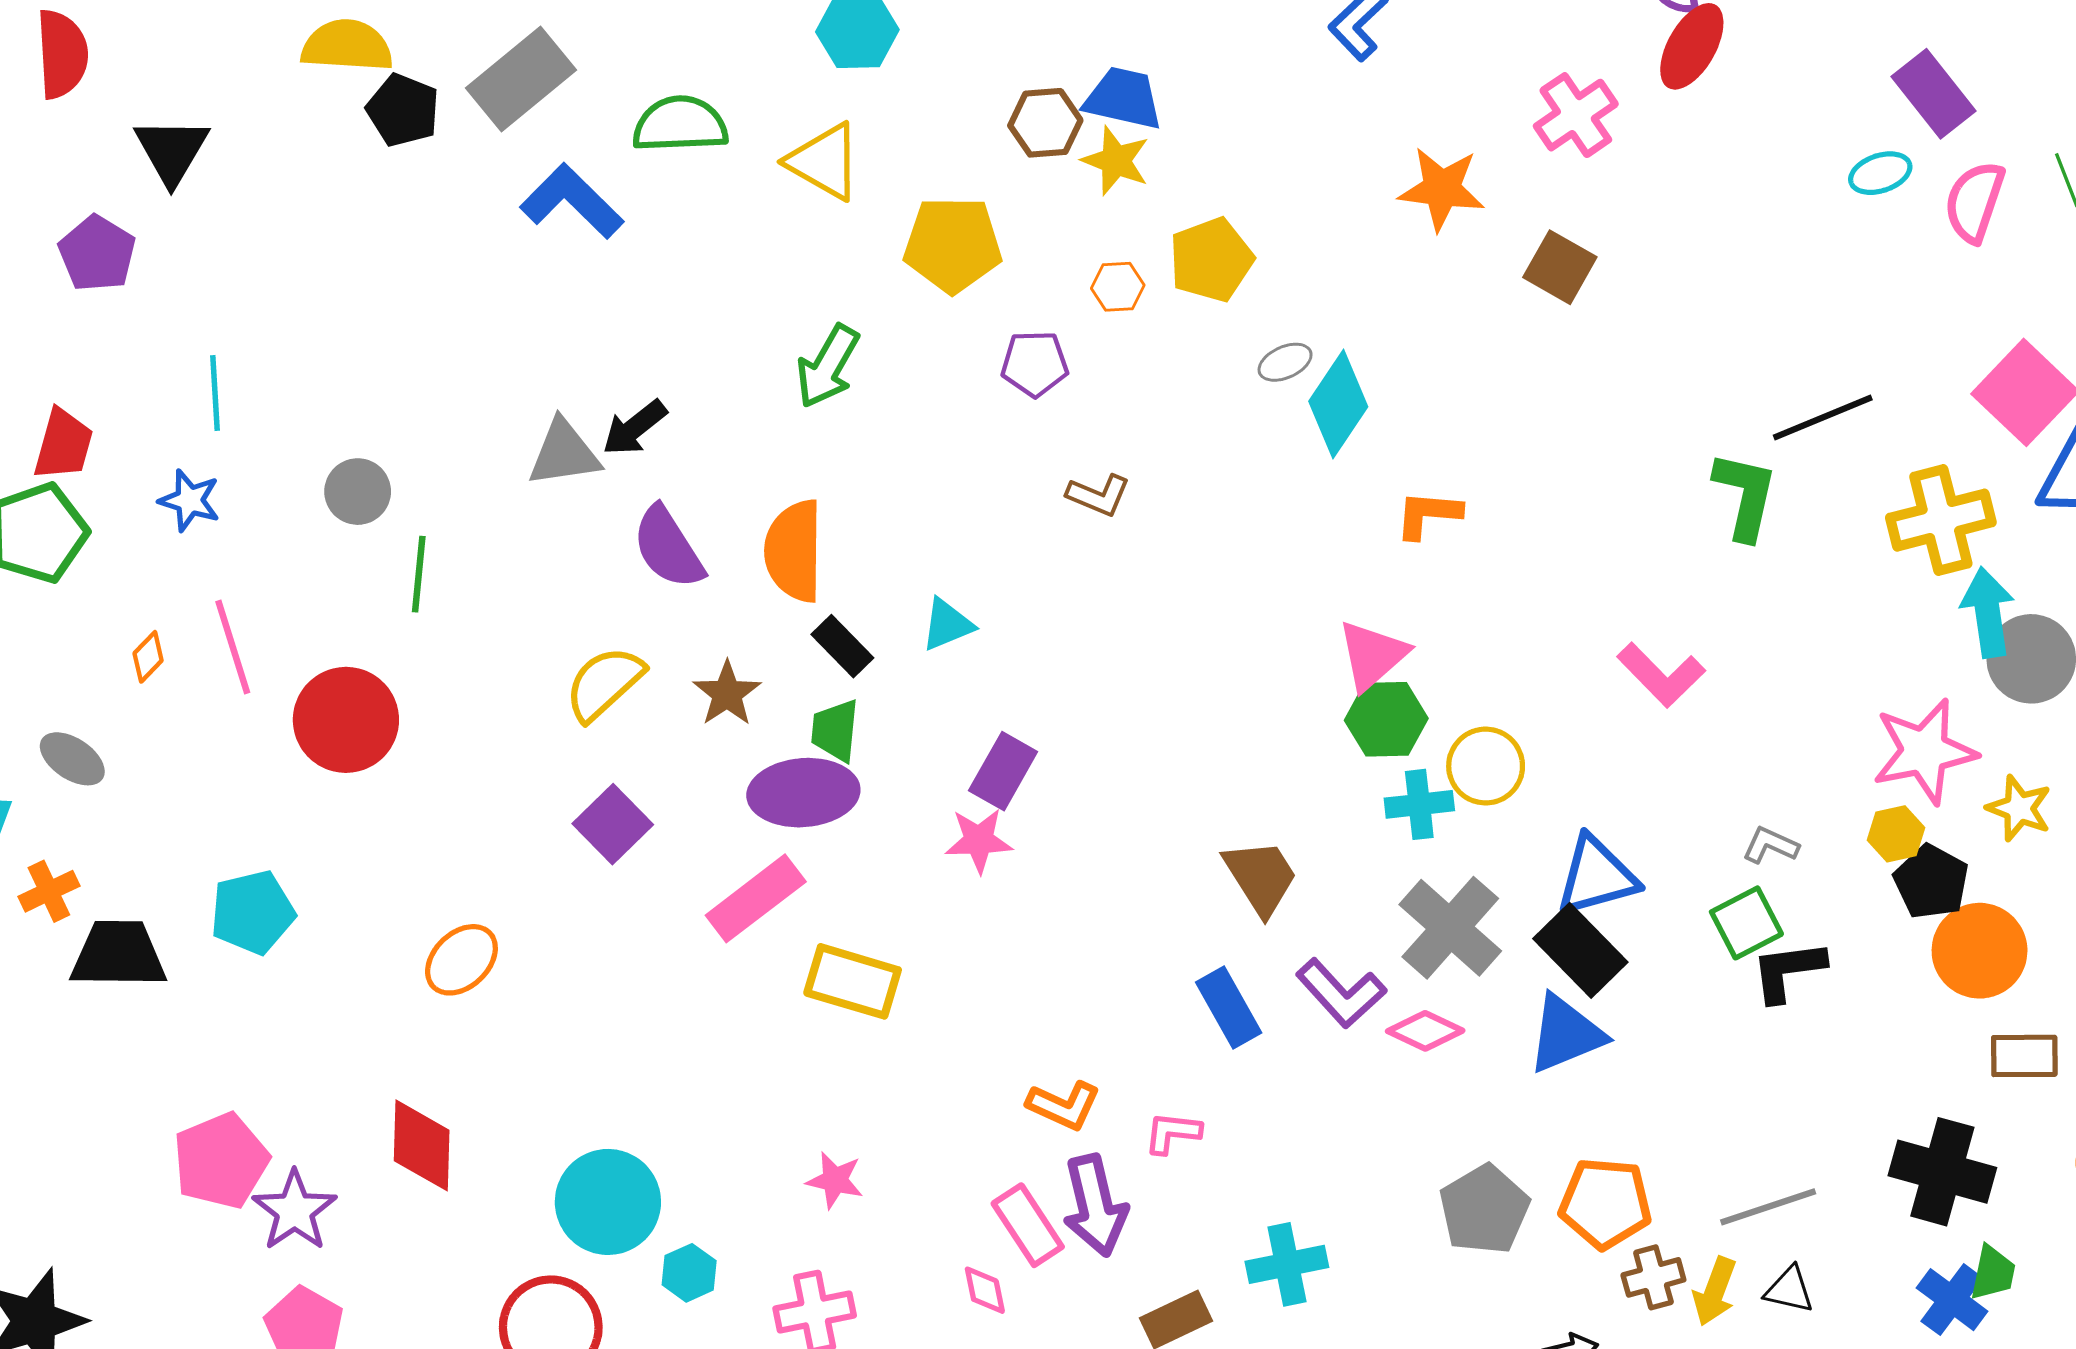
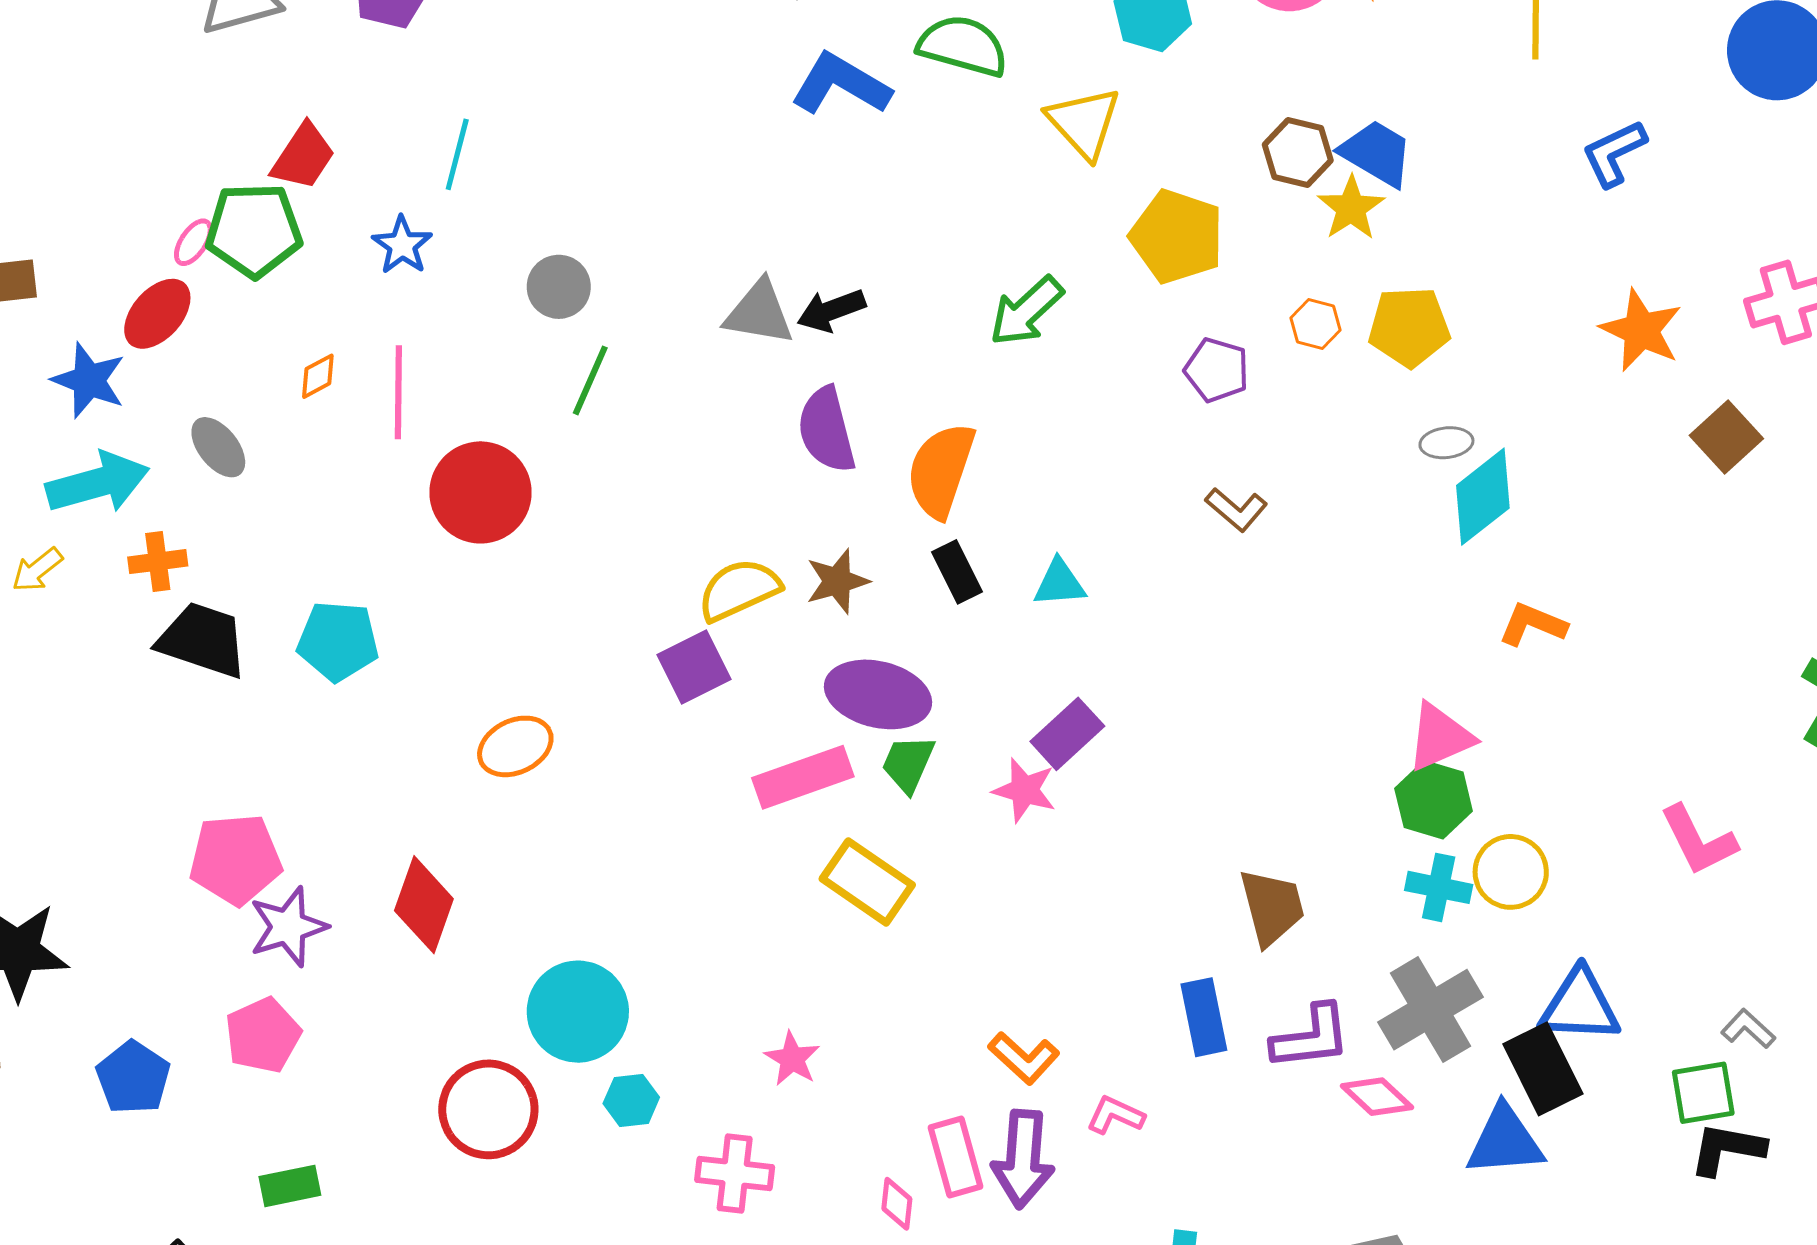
blue L-shape: (572, 201) -> (841, 84), turned -32
yellow semicircle: (604, 683) -> (739, 590), moved
green trapezoid: (835, 730) -> (908, 764), moved
purple L-shape: (1341, 993) -> (1311, 1037), turned -72

